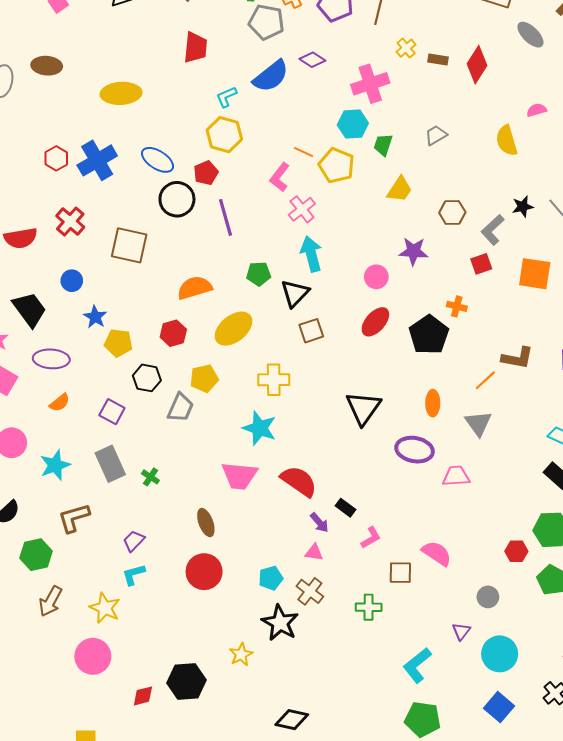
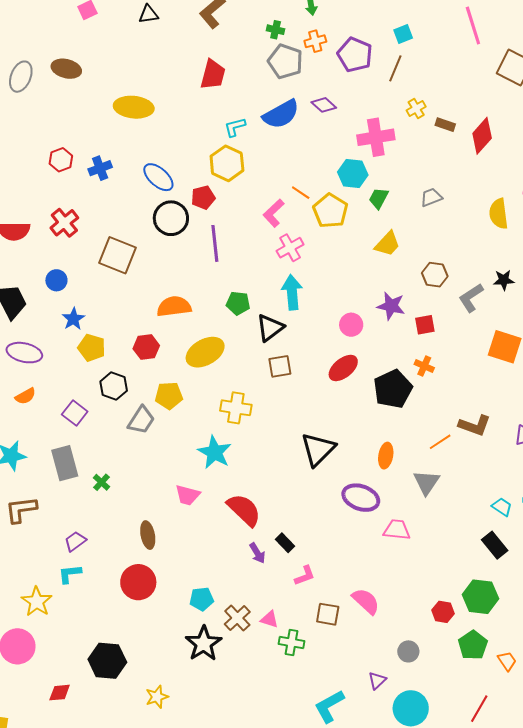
blue cross: (97, 160) -> (100, 168), size x0.6
red square: (481, 264) -> (425, 325), moved
pink trapezoid: (239, 476) -> (188, 495), size x0.7
pink triangle: (314, 552) -> (269, 619), moved
yellow star: (241, 655) -> (157, 697), moved
black hexagon: (187, 681) -> (107, 661), moved

